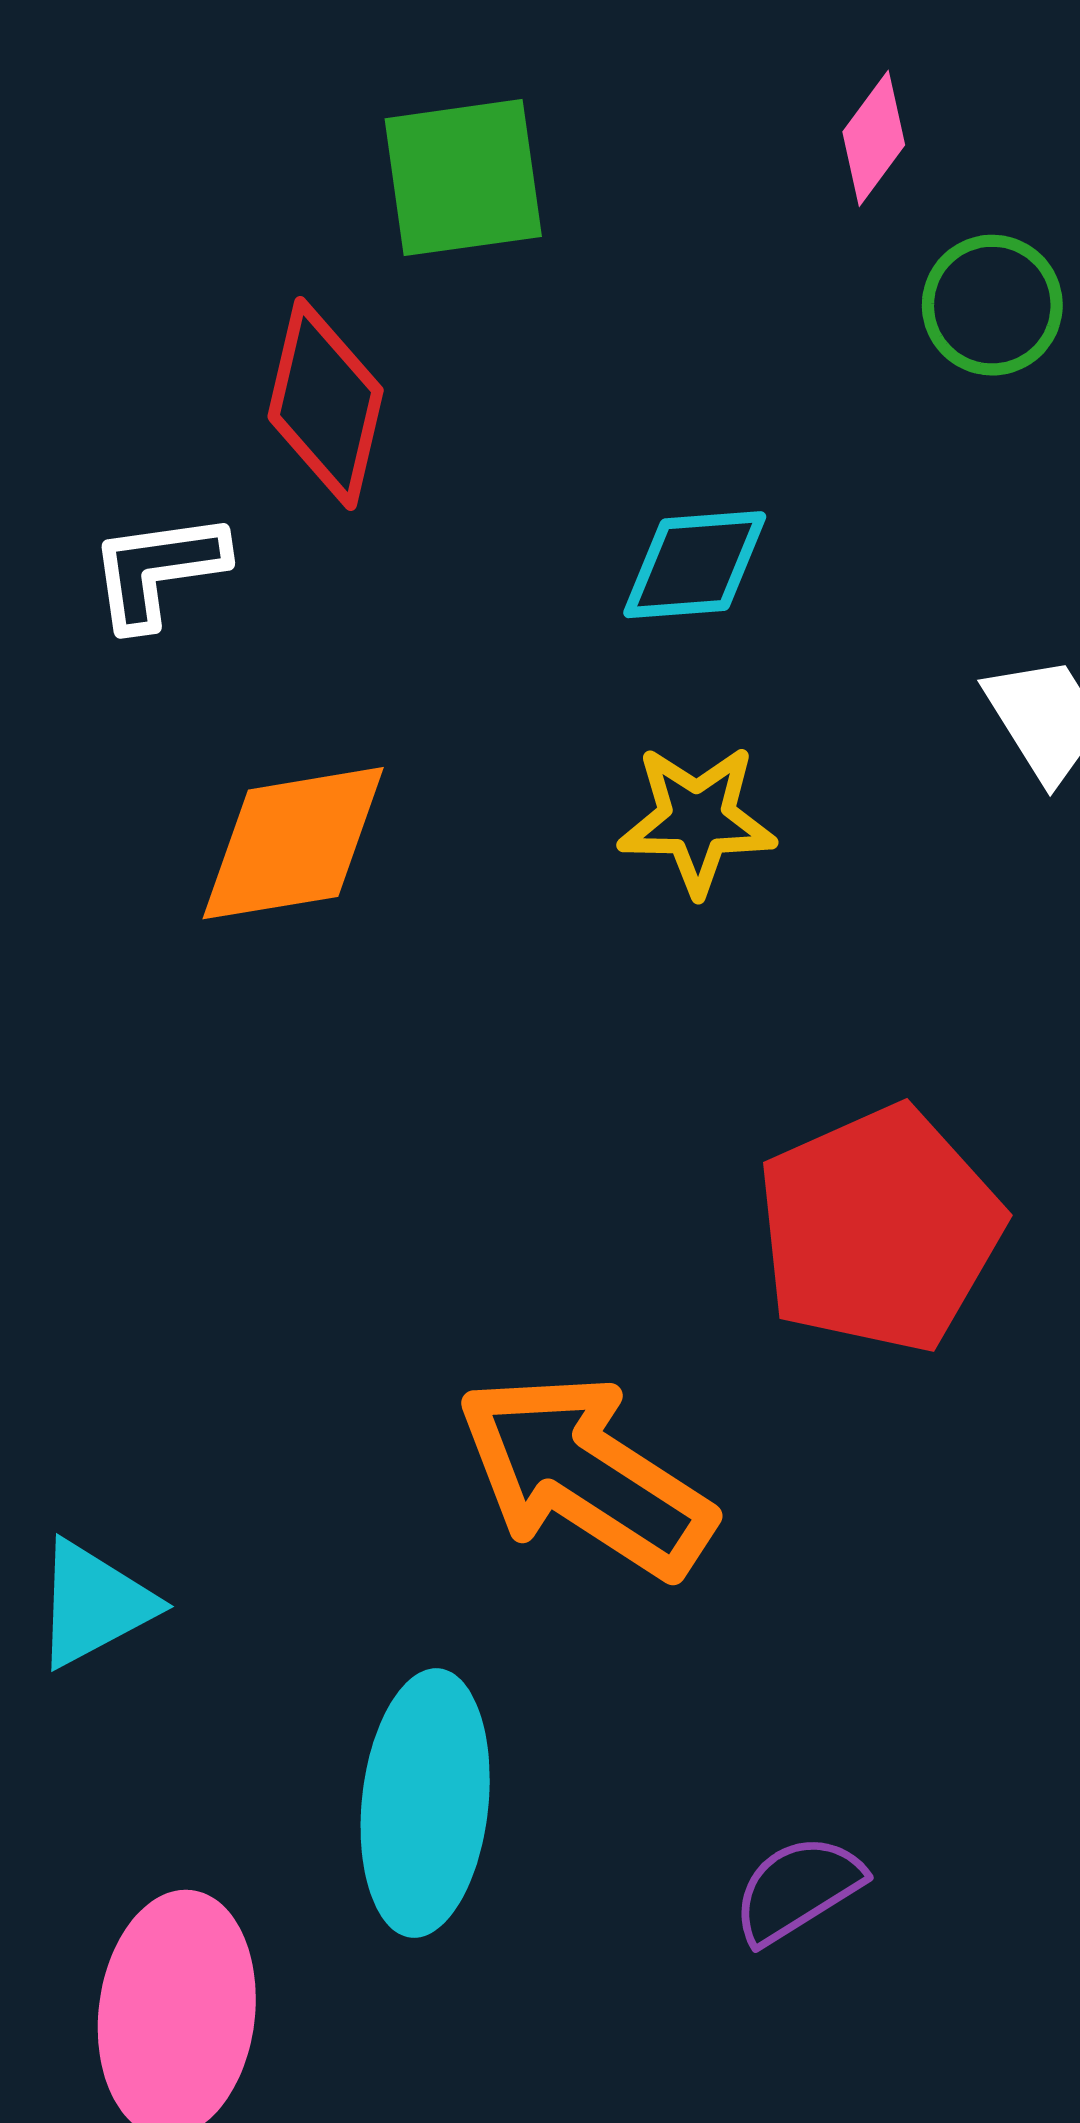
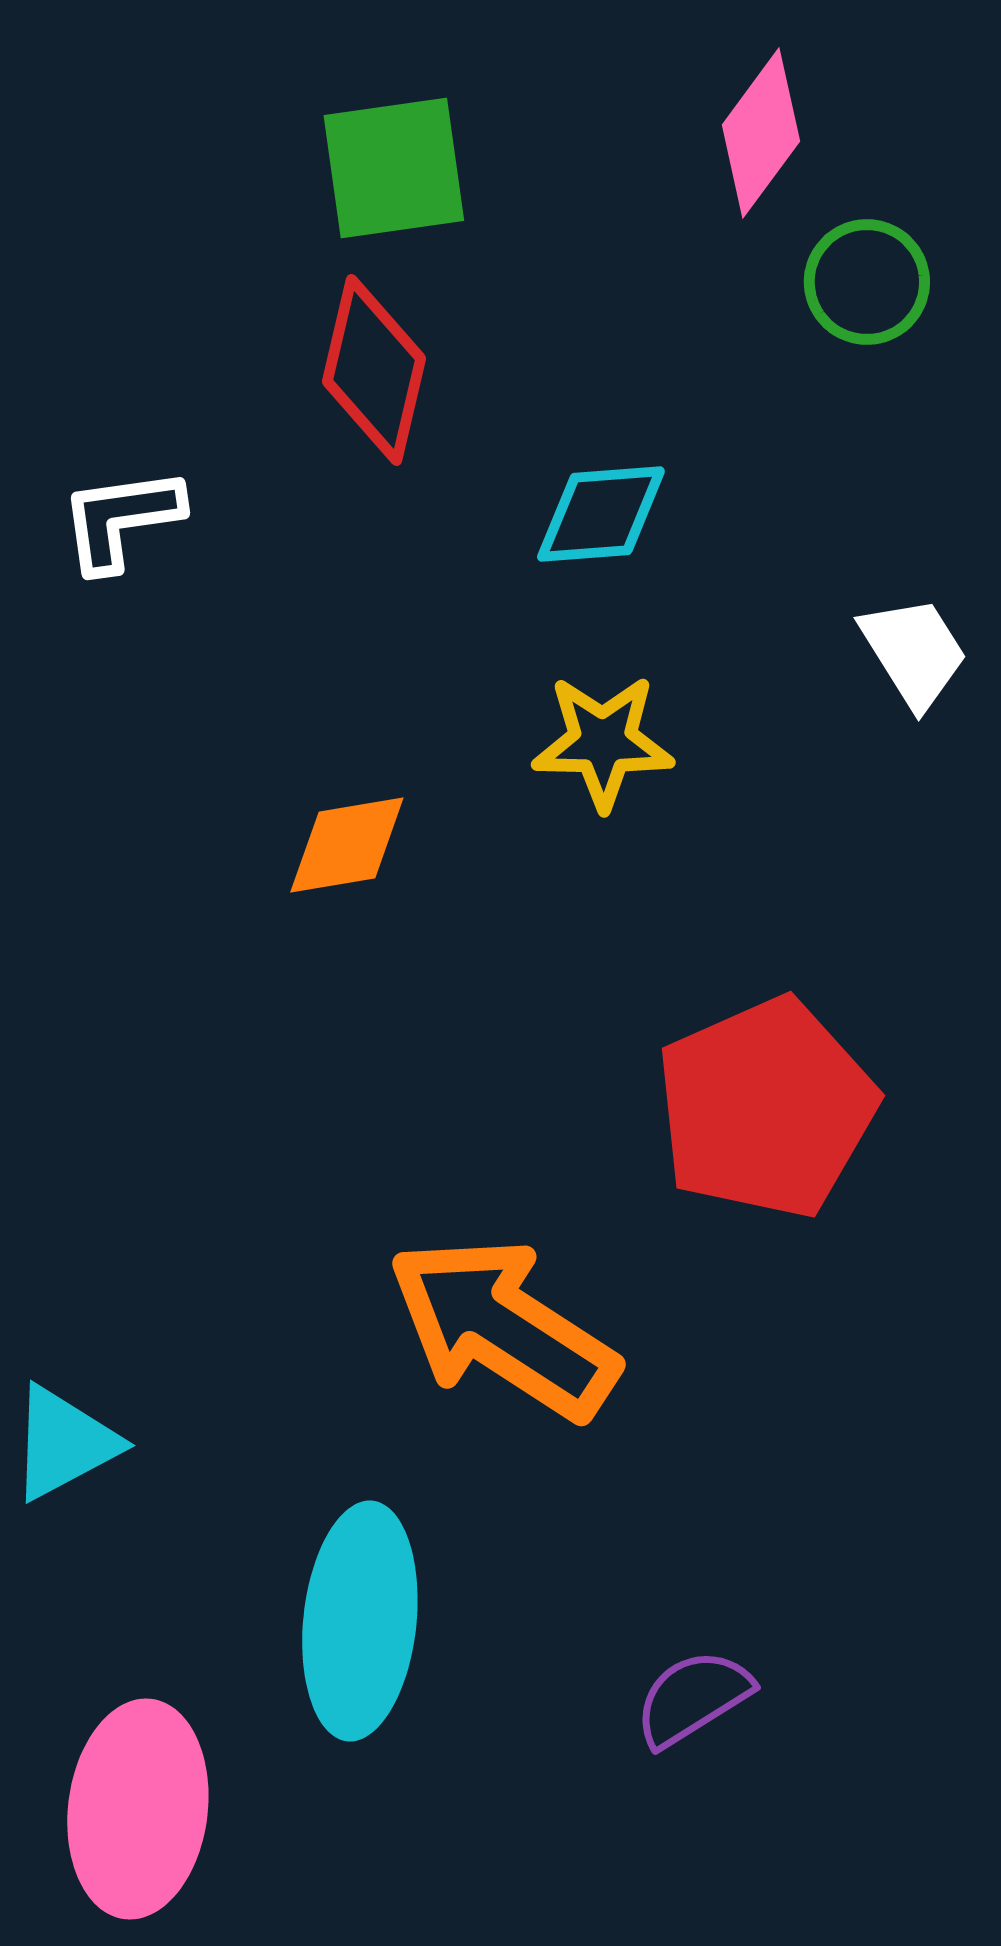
pink diamond: (874, 138) -> (761, 133), size x1.4
red diamond: (326, 404) -> (374, 370), moved
orange diamond: (293, 843) -> (347, 845), moved, size x0.7

